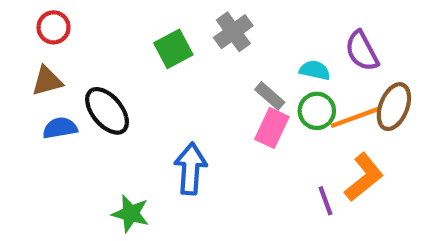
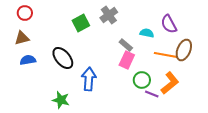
black ellipse: (107, 111) -> (63, 58), moved
green circle: (317, 111) -> (142, 80), moved
orange line: (355, 117) -> (166, 55), turned 30
purple line: (325, 201) -> (152, 94), turned -48

